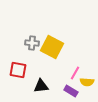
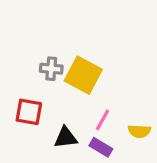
pink line: (75, 73) -> (103, 120), moved
purple rectangle: (71, 91) -> (101, 147), moved

